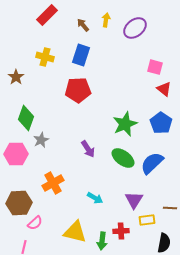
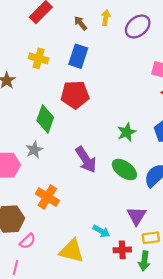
green diamond: (26, 118) -> (45, 119), moved
green star: (125, 124) -> (127, 132), size x0.7
purple arrow: (88, 149) -> (86, 160), size x1.4
orange cross: (53, 183) -> (47, 197), turned -30
cyan arrow: (95, 198) -> (101, 231), moved
green arrow: (102, 241) -> (144, 261), moved

